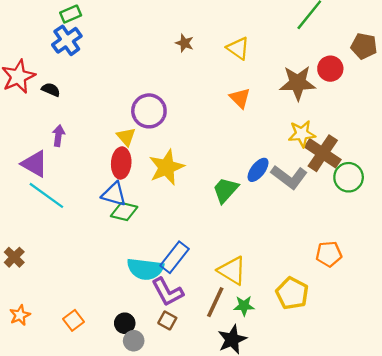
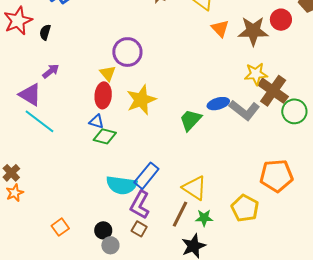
black semicircle: (51, 90) -> (45, 32), turned -98
orange triangle: (240, 98) -> (220, 29), moved
purple arrow: (58, 136) -> (51, 71), turned 42
blue ellipse: (258, 170) -> (218, 104), turned 35
blue triangle: (114, 194) -> (97, 122), size x0.7
orange pentagon: (329, 254) -> (276, 176), size x1.5
purple L-shape: (167, 292) -> (140, 205), turned 56
orange star: (20, 315) -> (15, 193), moved

